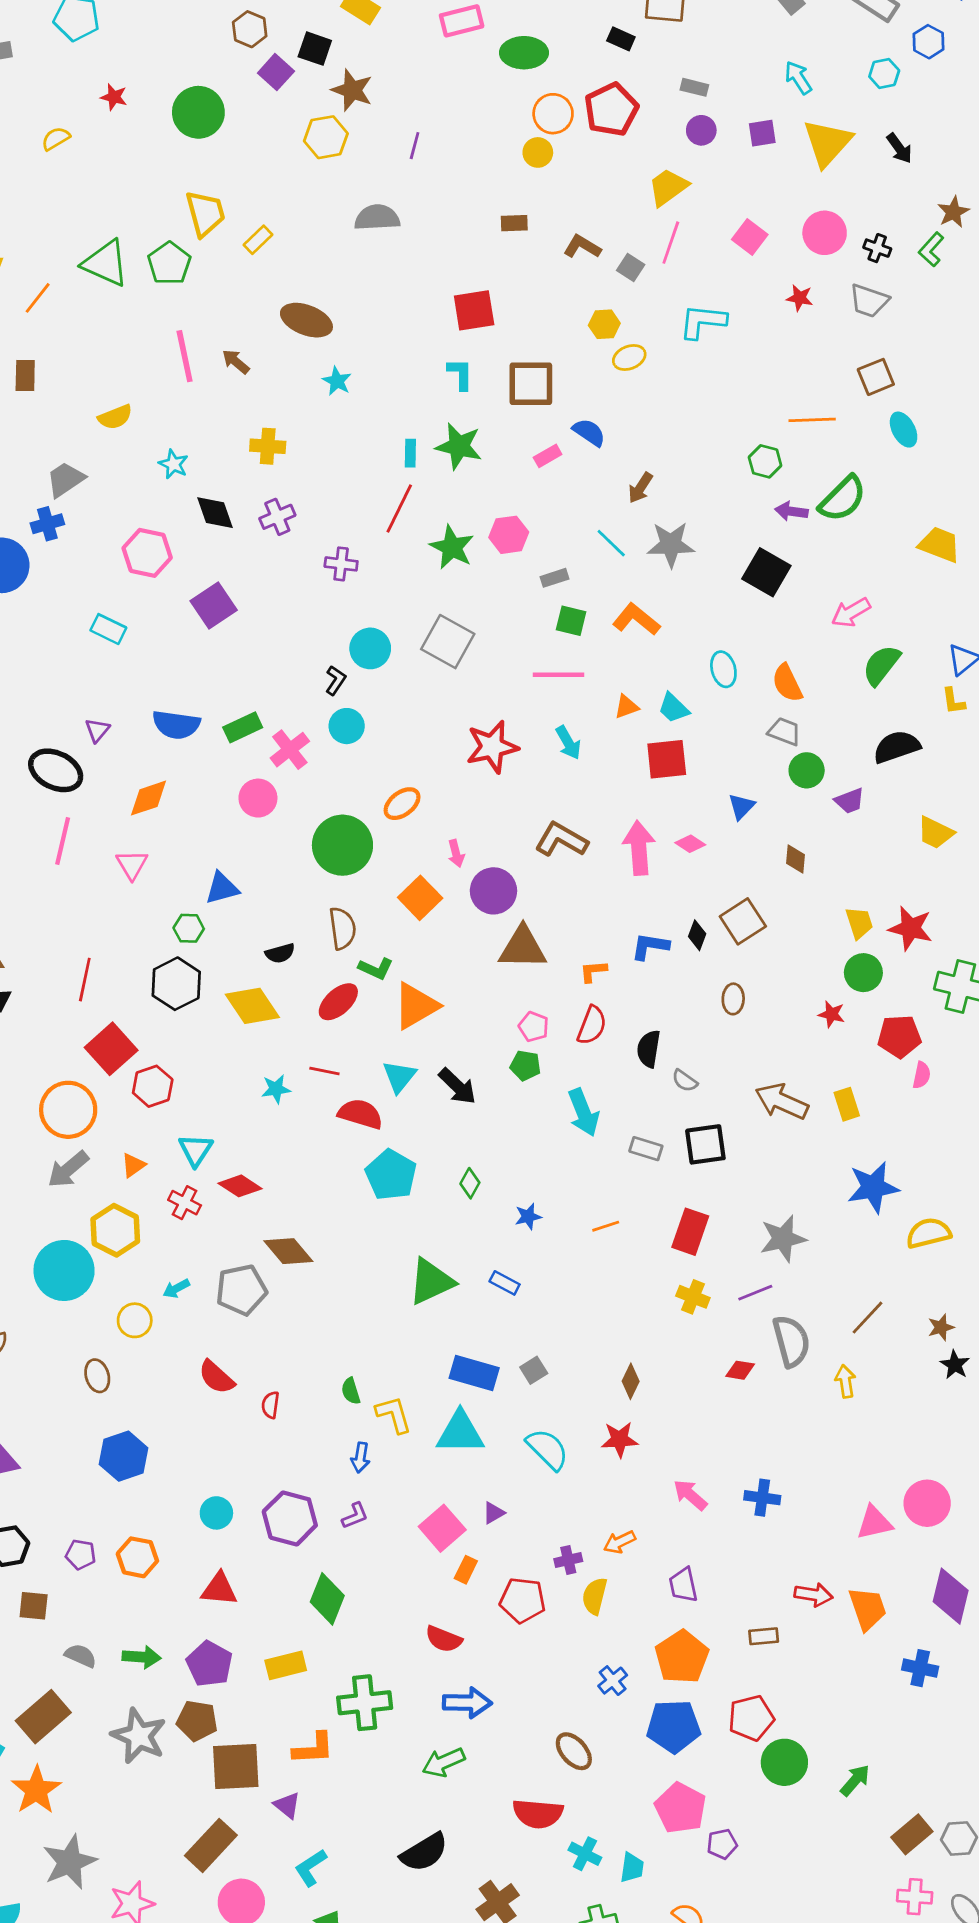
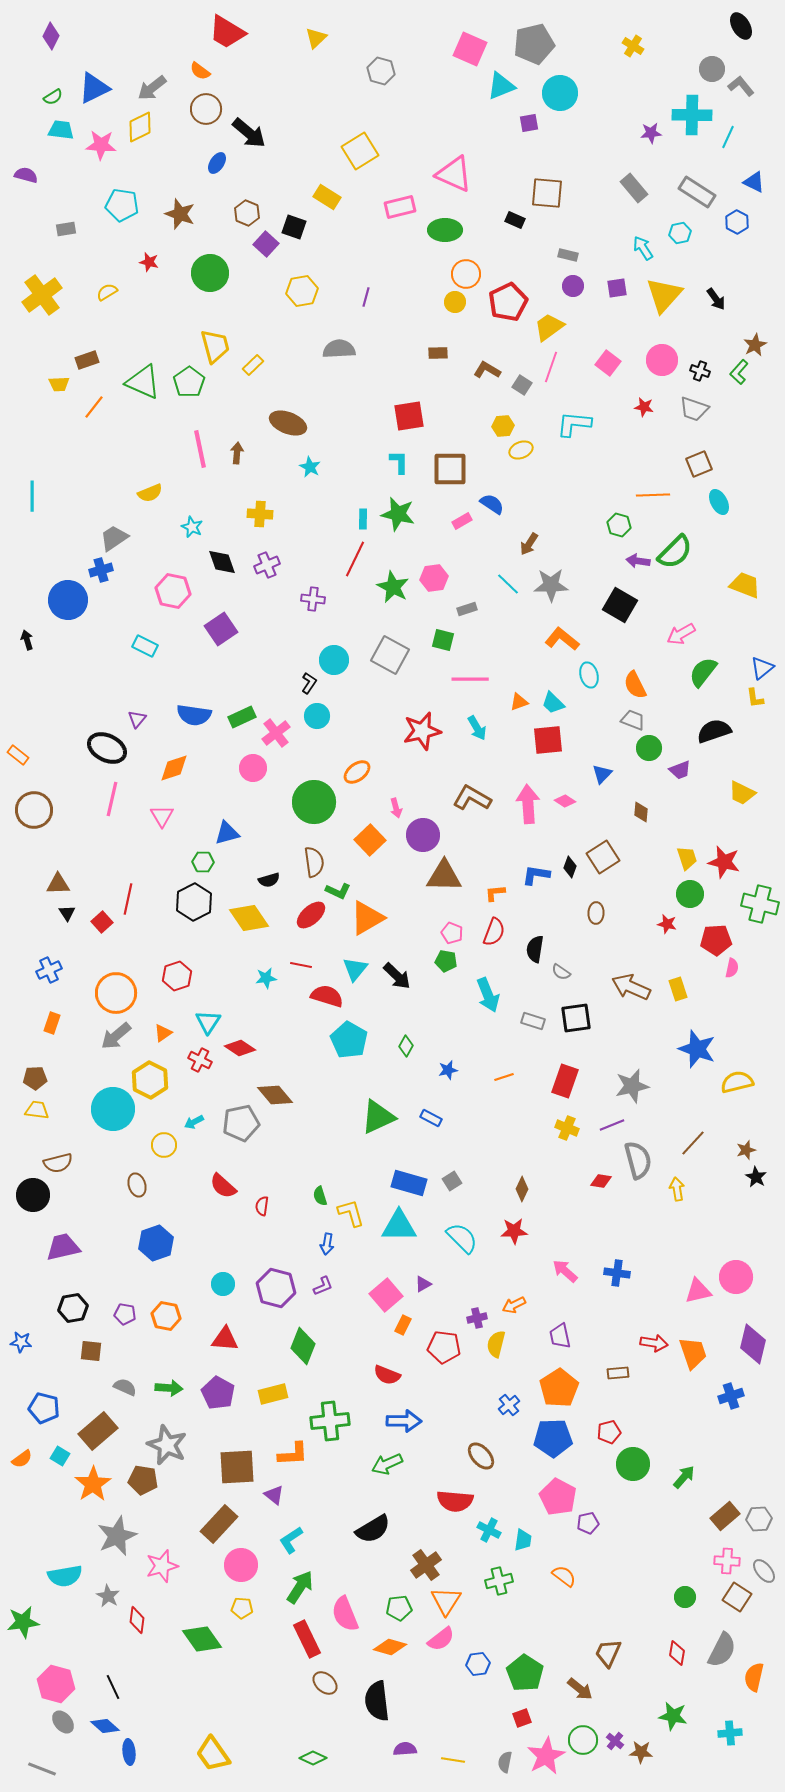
cyan hexagon: (884, 74) -> (680, 233), moved
brown star: (352, 90) -> (180, 214), moved
red pentagon: (611, 110) -> (508, 302), moved
brown arrow: (236, 362) -> (237, 453), turned 55
brown rectangle: (25, 376) -> (87, 360), moved, turned 70
orange L-shape: (636, 619) -> (562, 639), moved
green square: (571, 621) -> (443, 640), moved
red square: (111, 1049) -> (102, 922), moved, size x0.6
blue star: (873, 1187) -> (697, 1049), turned 30
blue cross: (920, 1668) -> (731, 1396), turned -30
red pentagon: (751, 1718) -> (609, 1432), size x0.7
brown pentagon: (197, 1721) -> (143, 1480), moved

